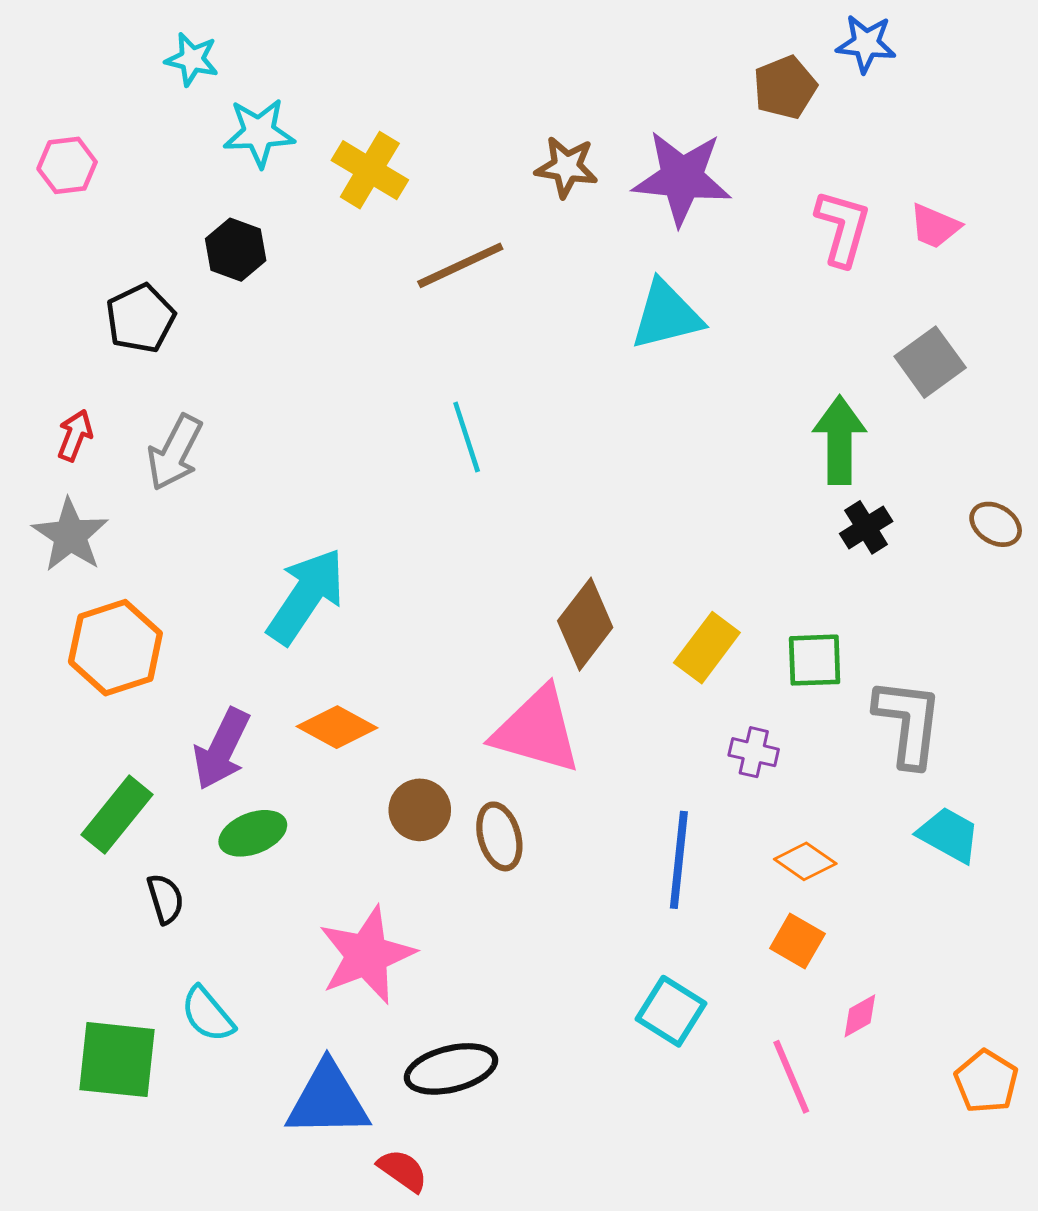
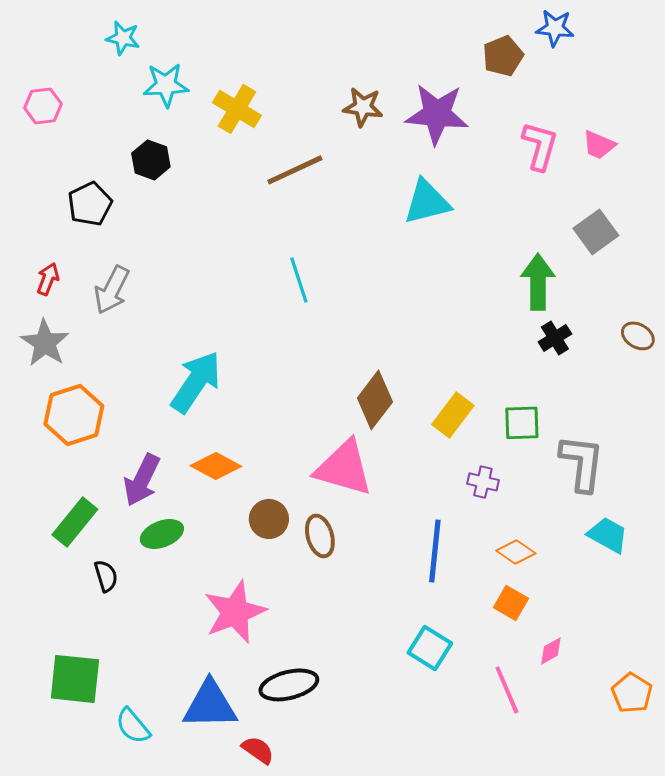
cyan semicircle: (208, 1014) -> (133, 726), moved

